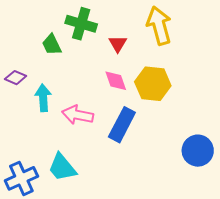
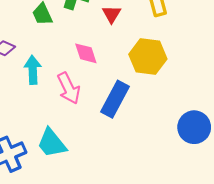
pink diamond: (116, 81) -> (86, 53), moved
pink arrow: (78, 115) -> (69, 88), turned -128

